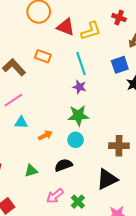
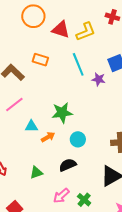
purple star: (79, 87) -> (99, 79), moved
green star: (78, 116) -> (62, 113), moved
cyan triangle: (21, 122) -> (31, 126), moved

